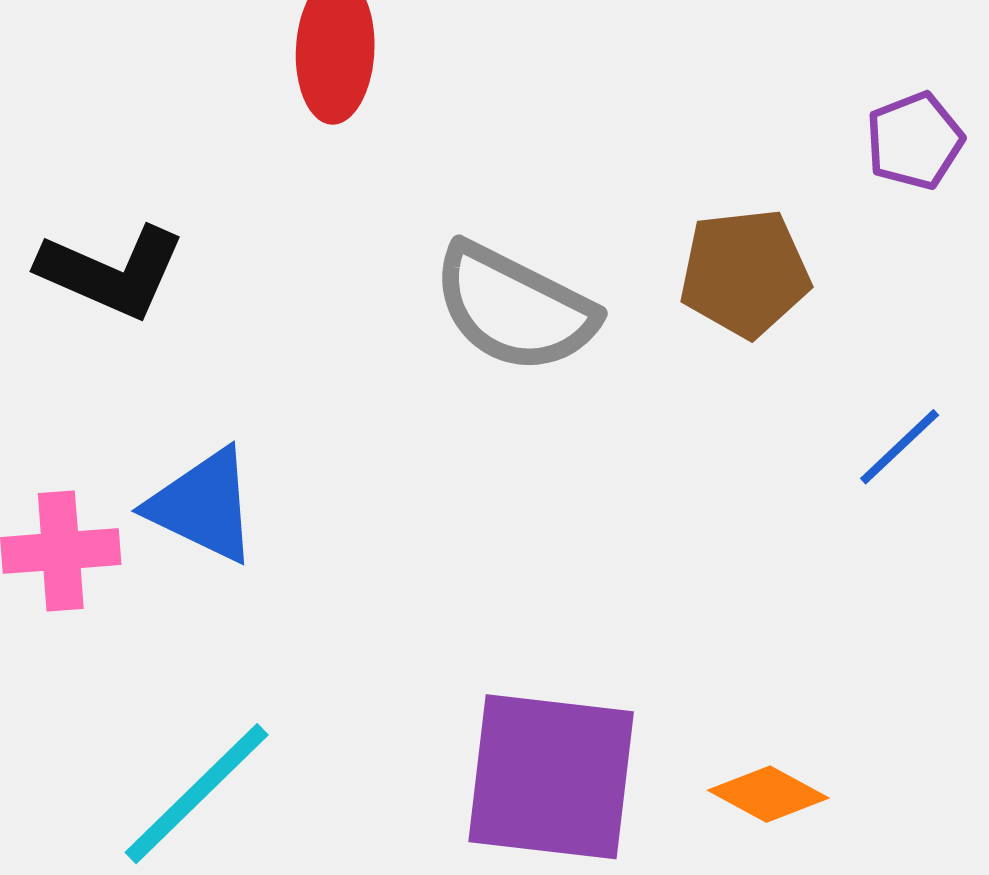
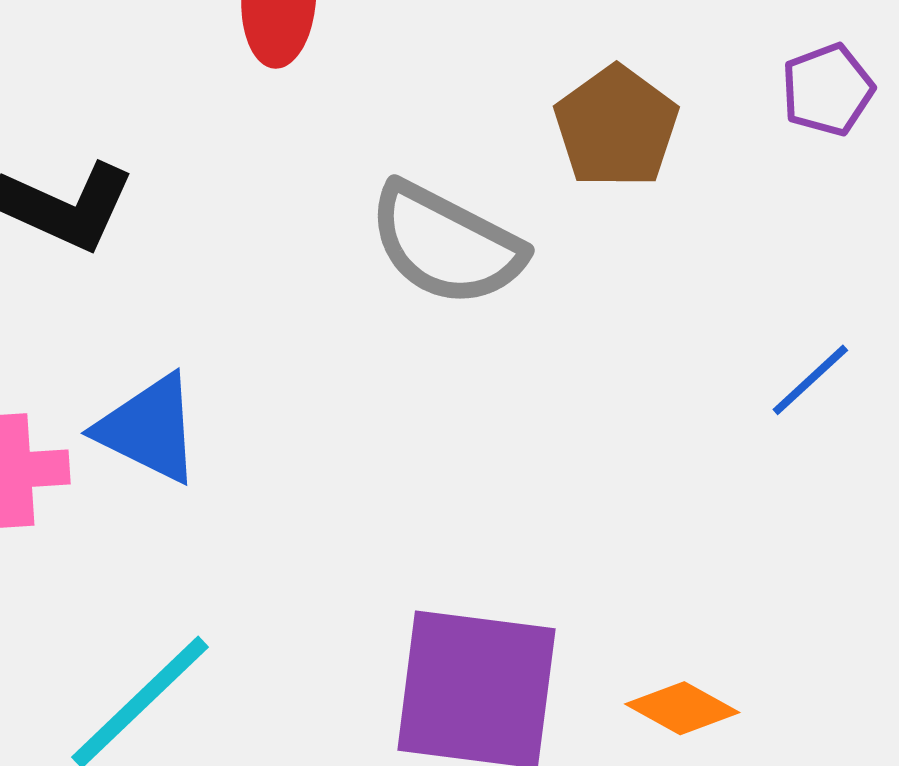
brown pentagon: (745, 273) -> (616, 127), moved, turned -30

